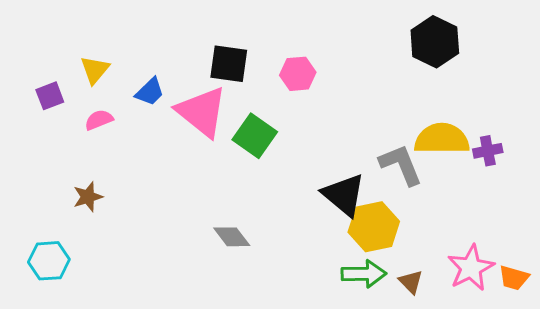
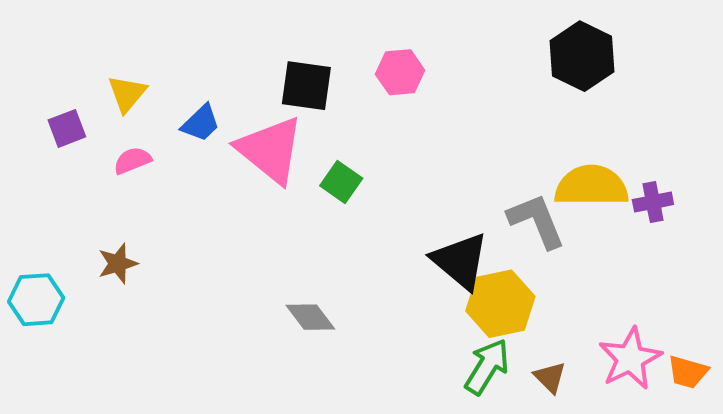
pink hexagon: (298, 74) -> (400, 72), moved
green square: (255, 136) -> (341, 182), size x0.7
cyan hexagon: (49, 261) -> (36, 300), moved
green arrow: (364, 274) -> (487, 367), turned -57

